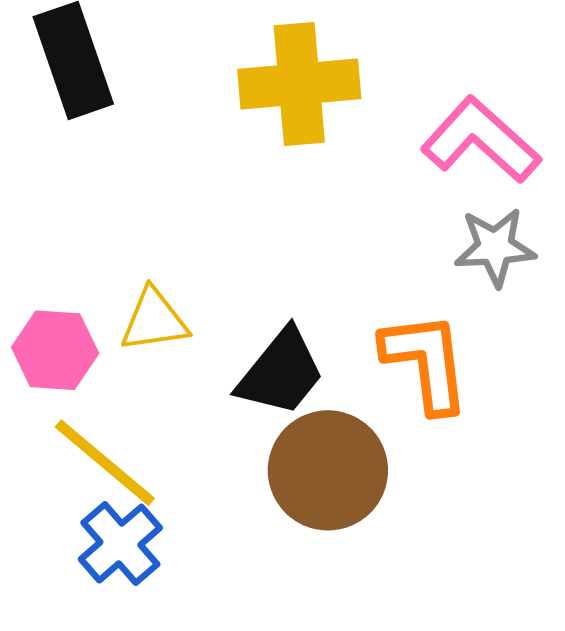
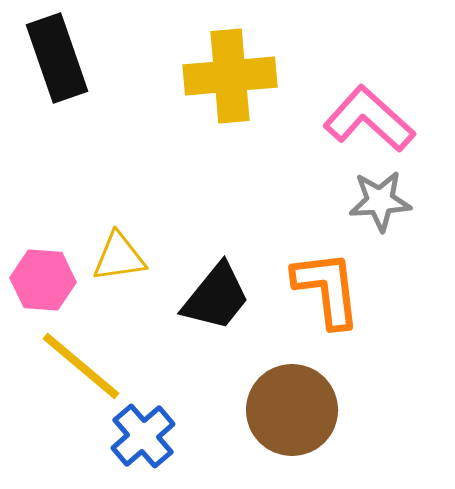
brown circle: (328, 470) -> (292, 410), moved
blue cross: (120, 544) -> (143, 436), moved

